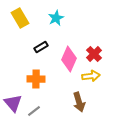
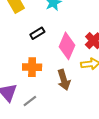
brown arrow: (79, 102) -> (64, 80), moved

